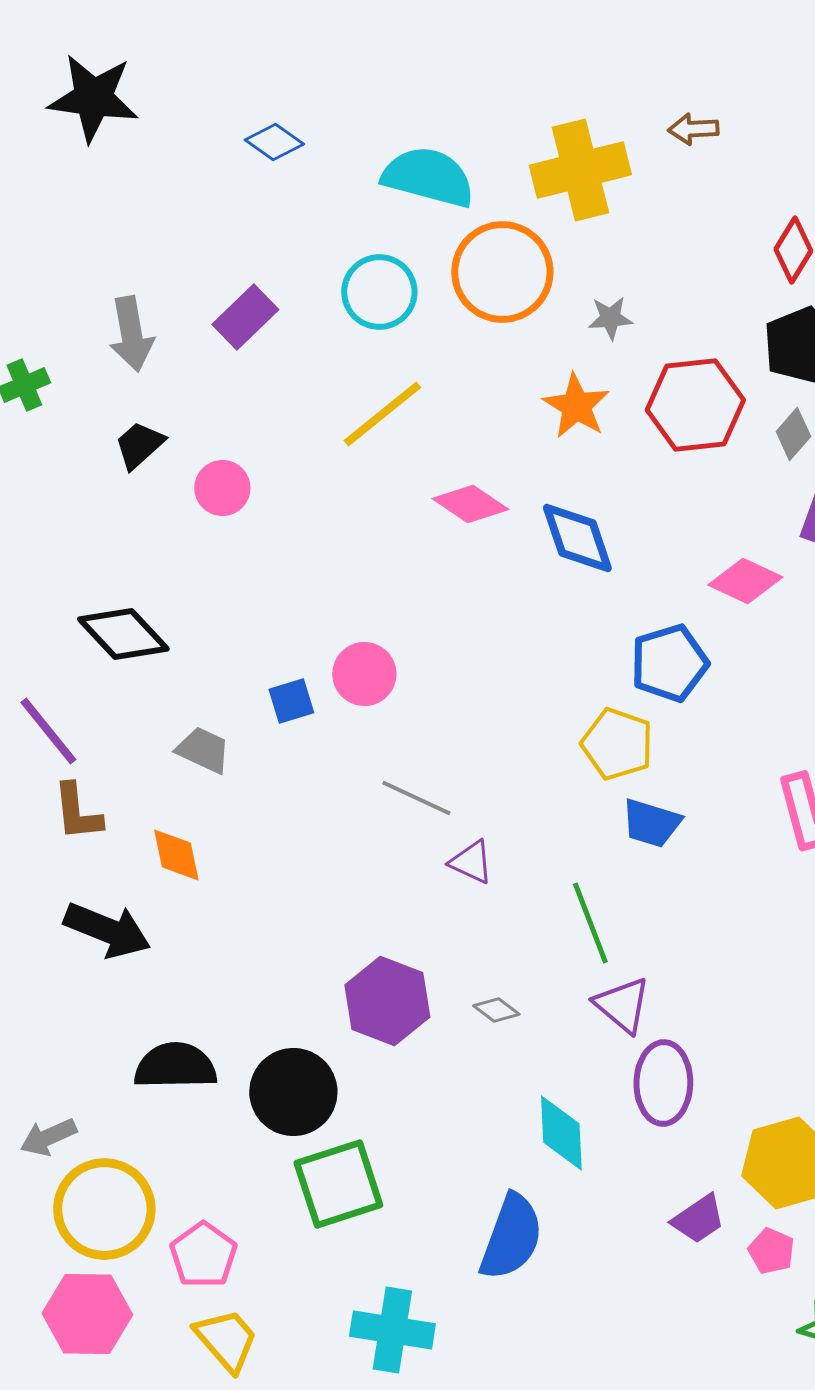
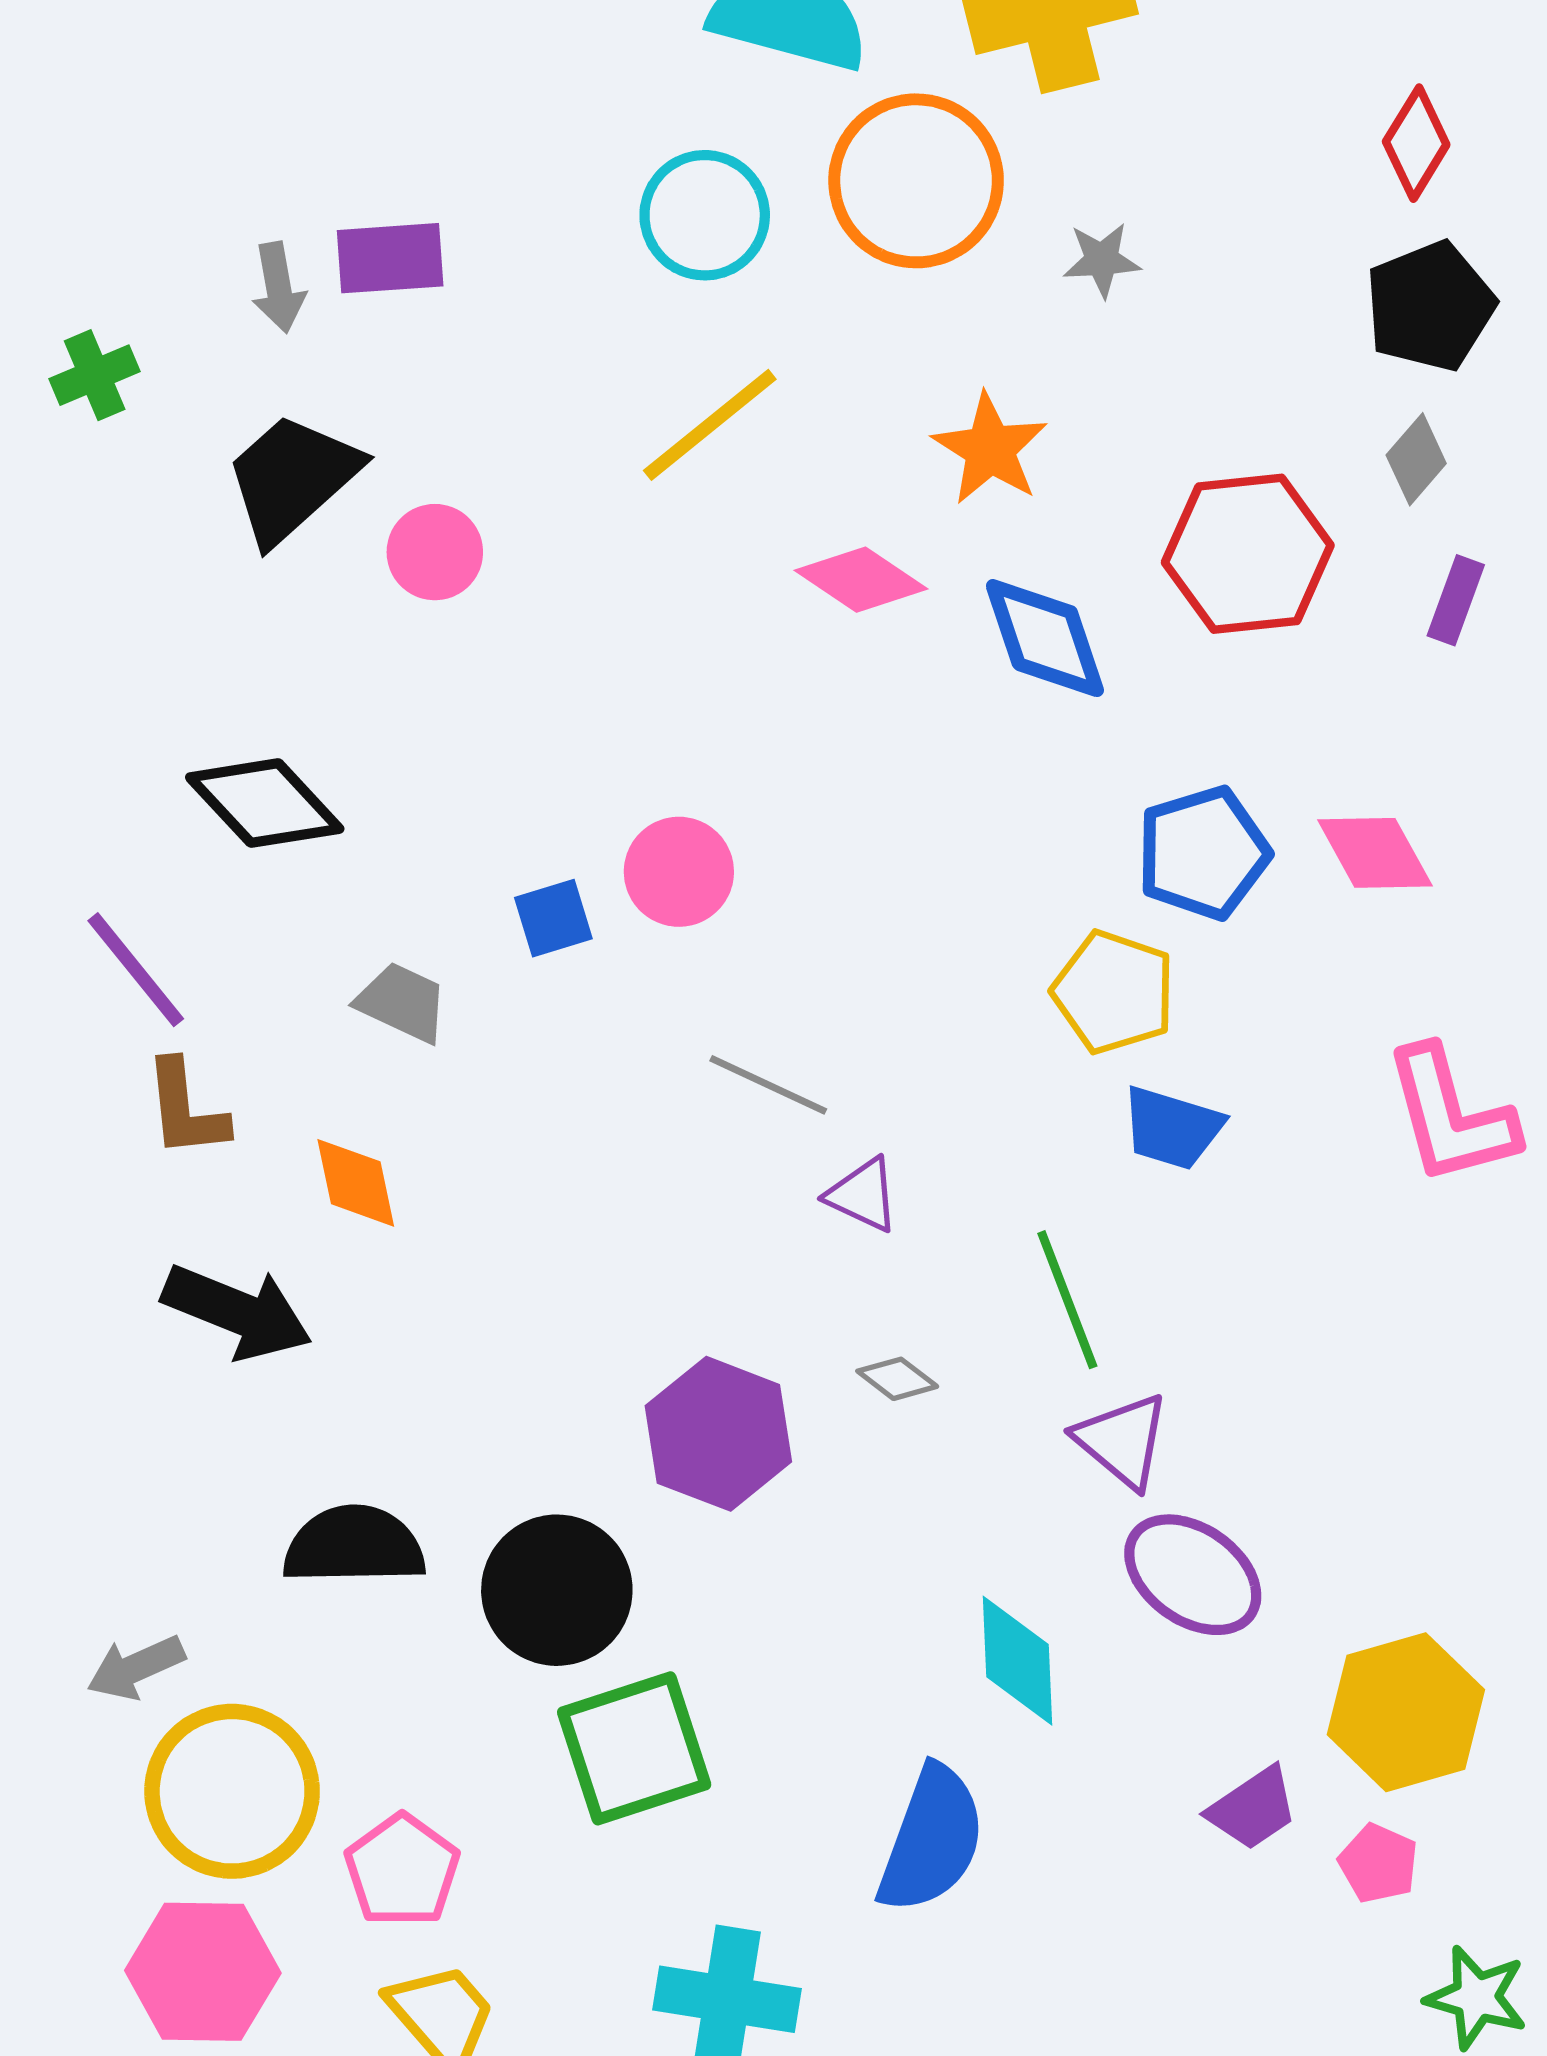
purple rectangle: (245, 317) -> (390, 258), moved, turned 40
gray arrow: (131, 334) -> (278, 287), size x0.7
red hexagon: (695, 405) -> (1248, 554), moved
orange star: (576, 406) -> (990, 449), moved
black trapezoid: (139, 445) -> (292, 478), size x1.6
pink diamond: (745, 581) -> (1375, 853), moved, turned 36
gray diamond: (496, 1010) -> (897, 1379), moved
purple ellipse: (663, 1083) -> (1193, 1575), turned -56

